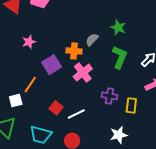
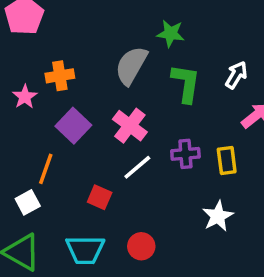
gray semicircle: (92, 40) -> (131, 65), size x1.6
orange cross: (74, 51) -> (60, 76), moved
white line: (76, 114) -> (137, 167), moved

